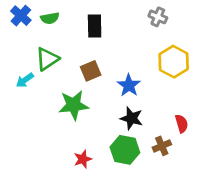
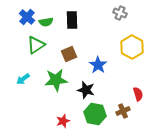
blue cross: (21, 16) -> (27, 17), moved
green semicircle: (50, 18) -> (46, 22), moved
cyan arrow: (25, 80) -> (23, 79), moved
black star: (131, 118) -> (86, 90), moved

